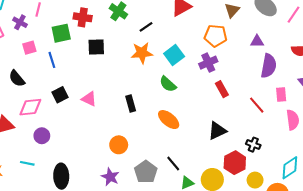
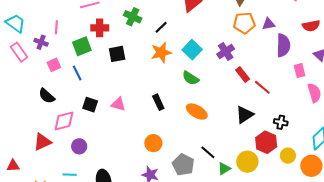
orange pentagon: (215, 36) -> (244, 23), moved
black square: (60, 95) -> (90, 105), turned -35
red line: (257, 105) -> (262, 87), moved

